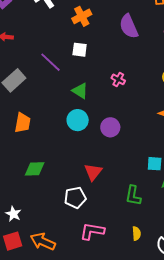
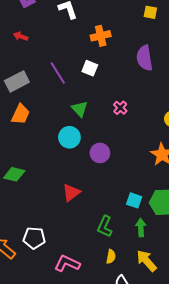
orange trapezoid: (23, 123) -> (21, 114), moved
white pentagon: (75, 198) -> (34, 238), moved
pink L-shape: (92, 231) -> (67, 263), moved
yellow semicircle: (136, 233) -> (111, 257), moved

